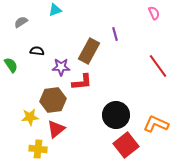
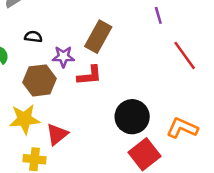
purple line: (115, 34) -> (158, 15), moved
brown hexagon: (53, 100) -> (40, 80), moved
yellow star: (30, 117) -> (25, 119), size x1.4

